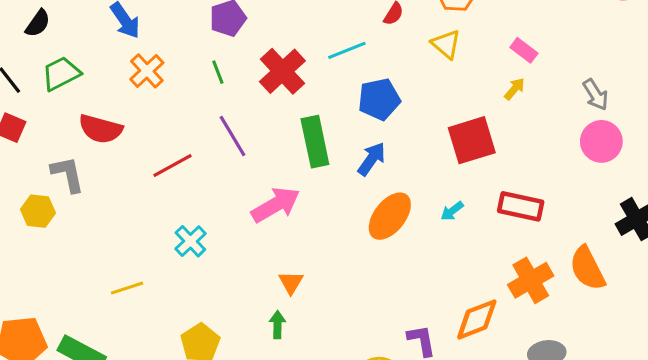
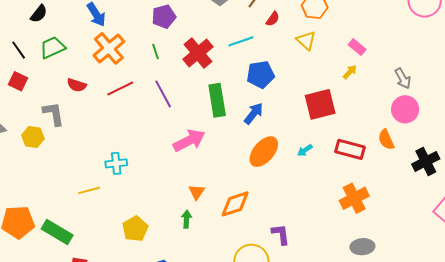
orange cross: (147, 71) -> (109, 48), size x1.4
red semicircle: (101, 129) -> (77, 85), size x0.7
red line: (172, 165) -> (120, 88), moved
cyan cross: (190, 241) -> (116, 163), moved, turned 35
orange semicircle: (587, 268) -> (386, 140), moved, size x0.7
orange diamond: (477, 320) -> (235, 204), moved

